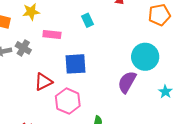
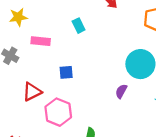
blue square: (76, 64) -> (66, 72), size x0.6
purple semicircle: (127, 82) -> (121, 91), size x0.6

